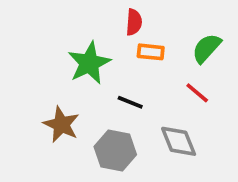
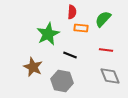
green semicircle: (206, 48) -> (103, 19), moved
red line: (197, 93) -> (106, 50), turned -32
gray diamond: (179, 141) -> (110, 76), moved

